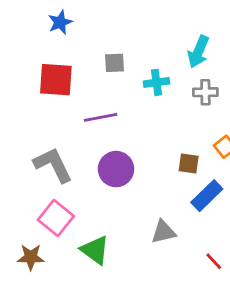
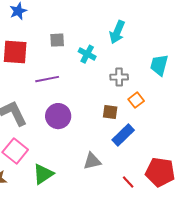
cyan cross: (156, 82) -> (87, 54), turned 36
gray cross: (205, 92) -> (119, 77), moved
green triangle: (95, 250) -> (43, 174), turned 50

